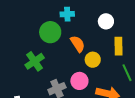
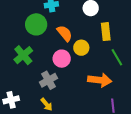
pink circle: (79, 81) -> (62, 59), moved

